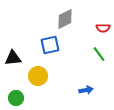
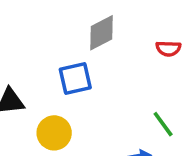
green line: (99, 54) -> (163, 124), moved

